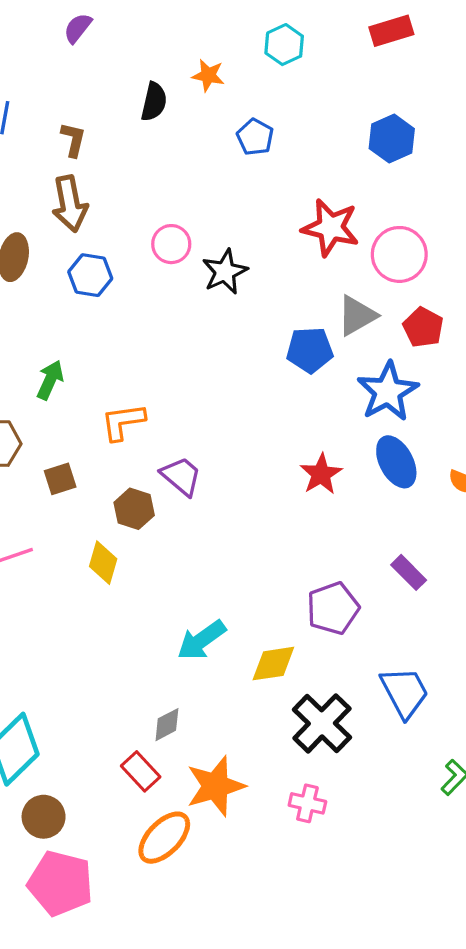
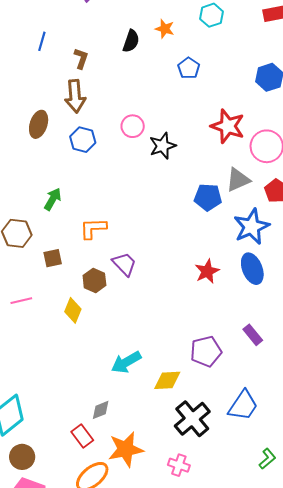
blue trapezoid: (405, 692) -> (243, 405), turned 56

